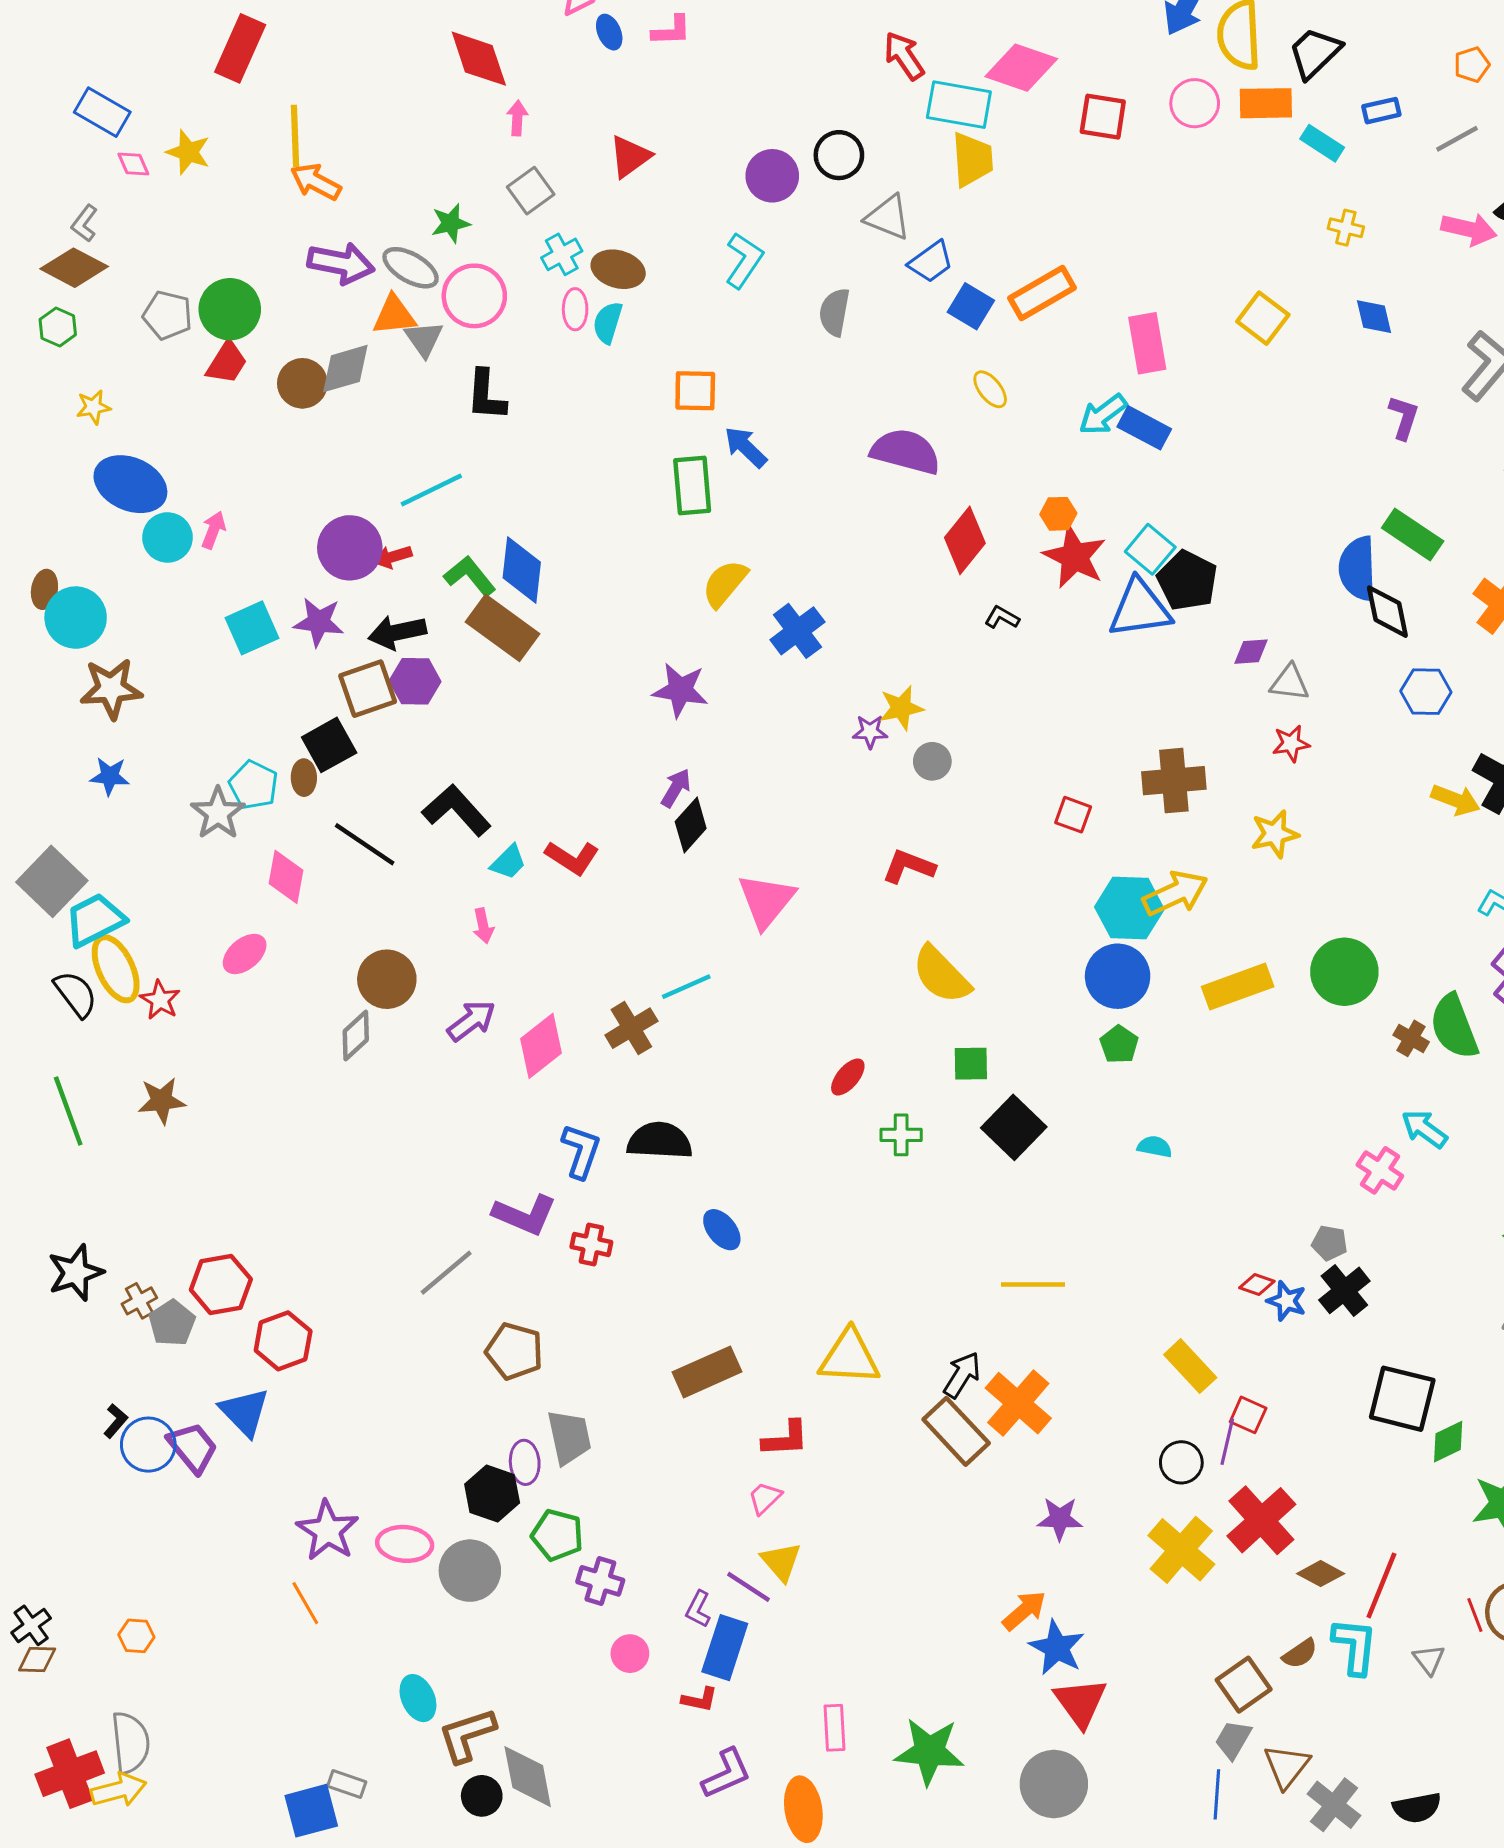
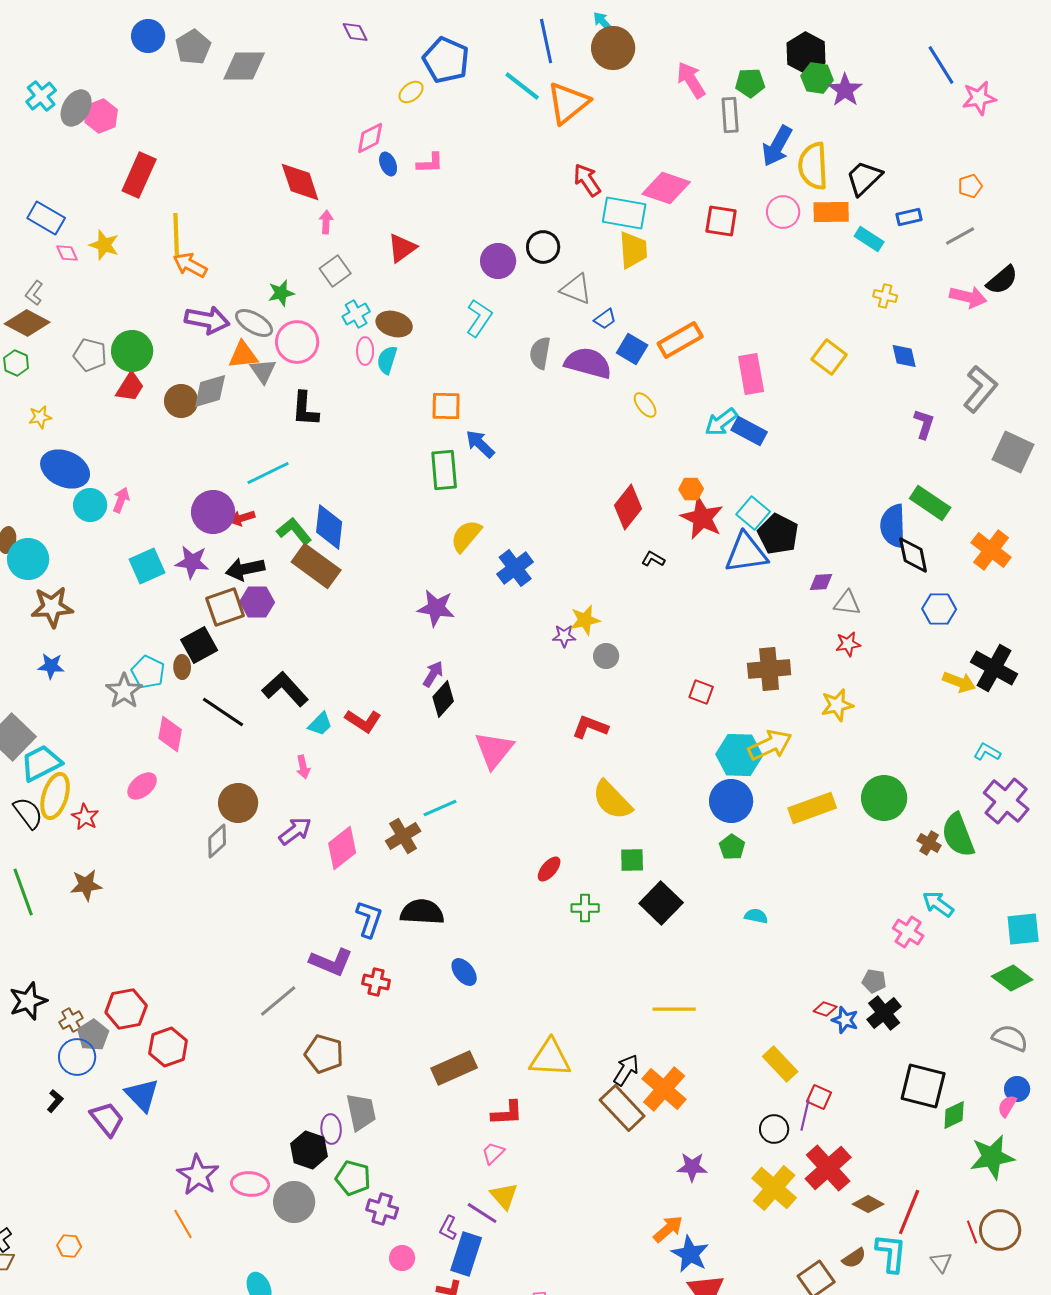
blue trapezoid: (931, 262) -> (605, 319), size x0.7
purple semicircle: (906, 452) -> (588, 363), moved
yellow ellipse: (116, 969) -> (55, 796), turned 42
blue circle: (148, 1445) -> (77, 1057), moved

